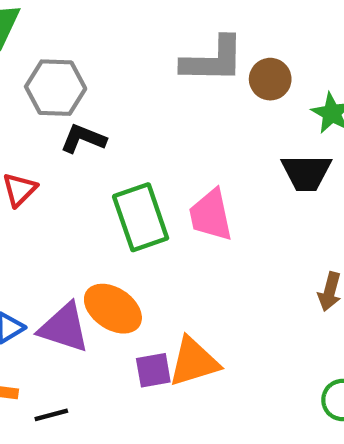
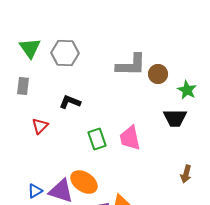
gray hexagon: (56, 88) -> (65, 53), moved
green rectangle: (141, 217) -> (97, 139), size x0.7

